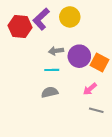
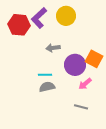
purple circle: (79, 56) -> (75, 65), moved
cyan line: (52, 70) -> (45, 75), moved
gray line: (96, 110) -> (81, 107), moved

